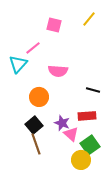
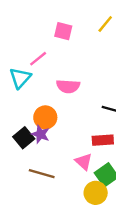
purple star: (62, 123) -> (40, 134), moved
black square: (34, 125) -> (24, 138), moved
brown line: (36, 144) -> (42, 174), turned -55

